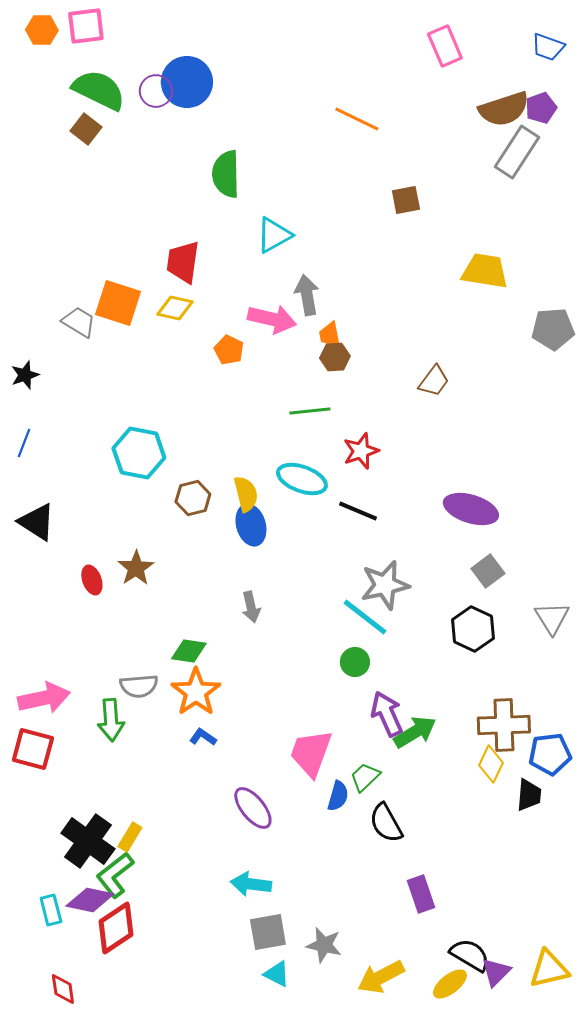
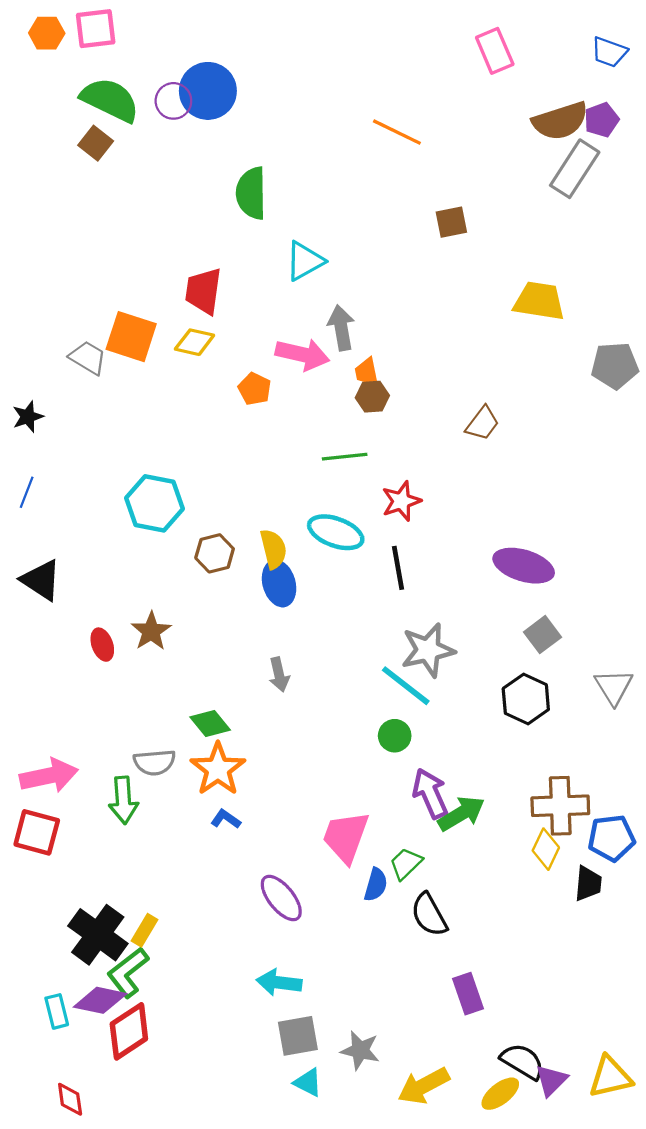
black line: (358, 511) -> (398, 568), turned 57
green diamond: (189, 651) -> (210, 723), turned 42

